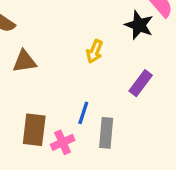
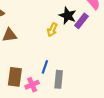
black star: (139, 25) -> (68, 16), moved
purple rectangle: (141, 83) -> (81, 21), moved

